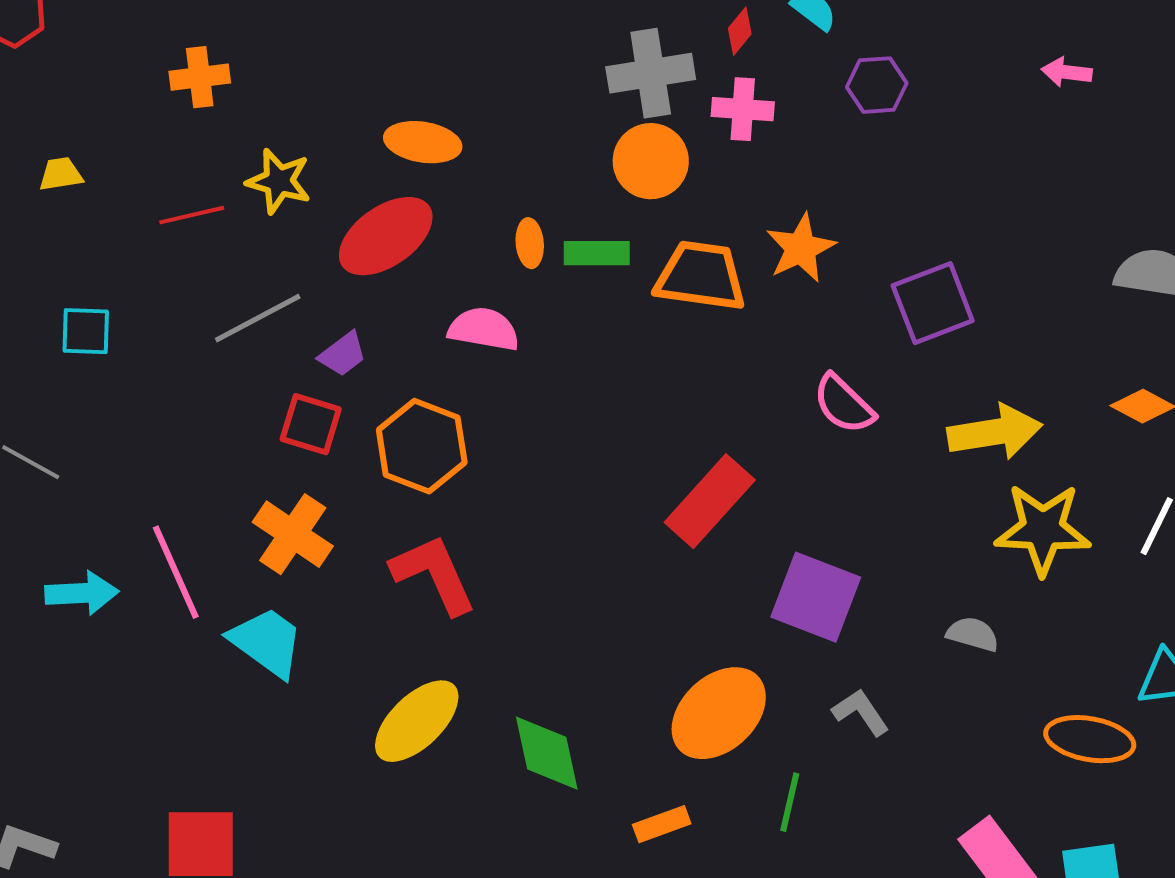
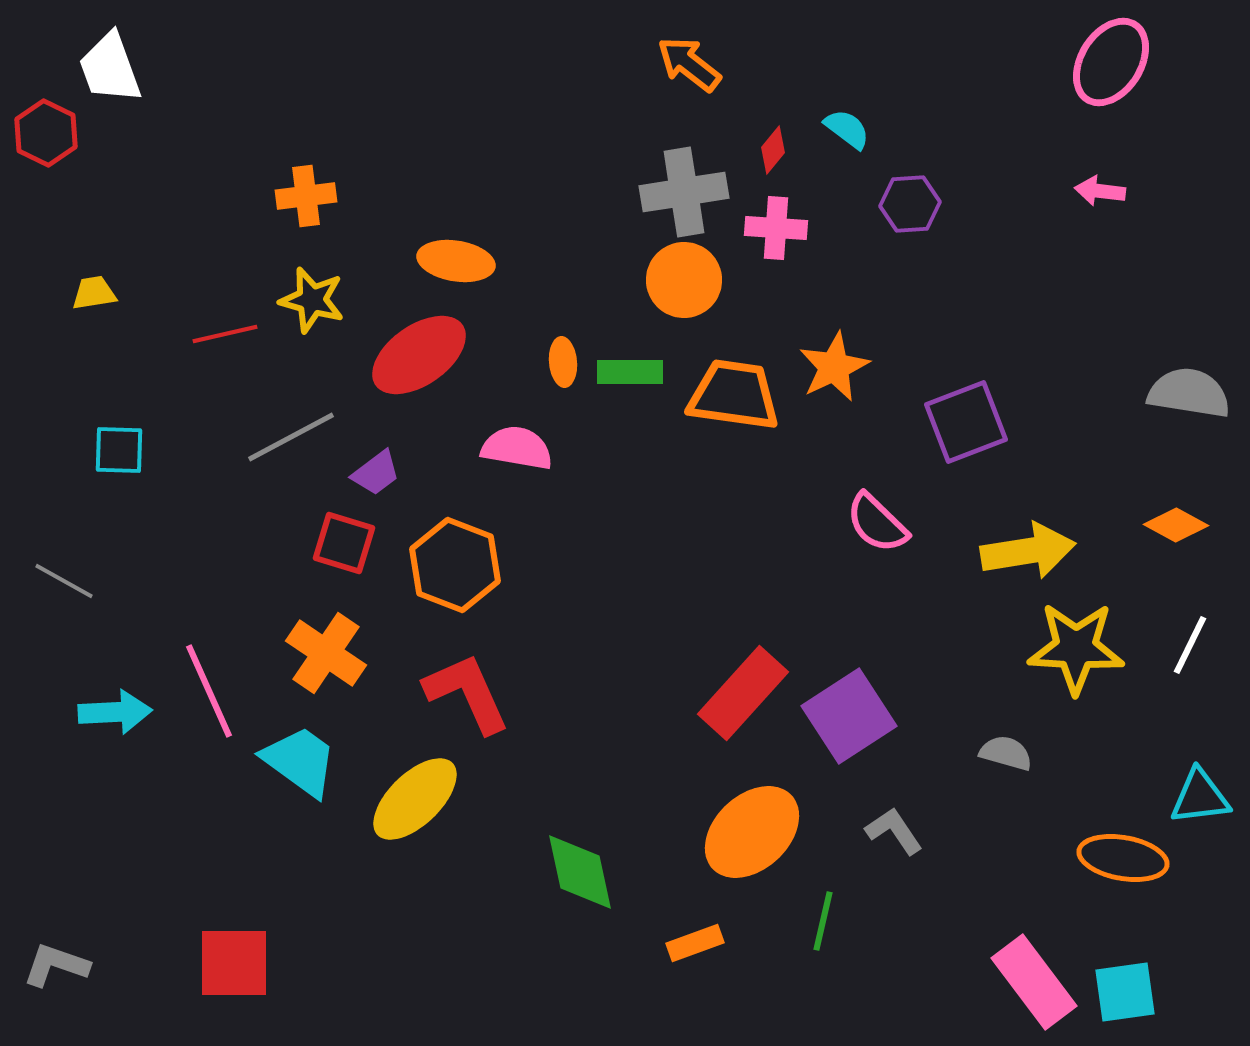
orange cross: (200, 77) -> (306, 196), moved
red rectangle: (710, 501) -> (743, 693), moved
purple square: (816, 597) -> (849, 716), turned 36
yellow ellipse: (417, 721) -> (415, 799), moved

